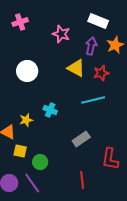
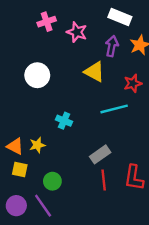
pink cross: (20, 22) -> (47, 22), moved
red star: (101, 73) -> (133, 83), moved
yellow star: (26, 120) -> (37, 145), moved
yellow square: (20, 151) -> (20, 170), moved
red line: (82, 180) -> (104, 180), moved

